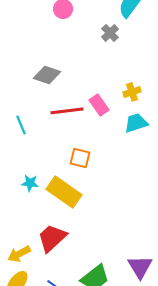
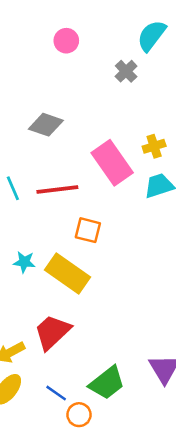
pink rectangle: (99, 105) -> (112, 163), size x1.6
red line: (67, 111) -> (57, 190), moved

